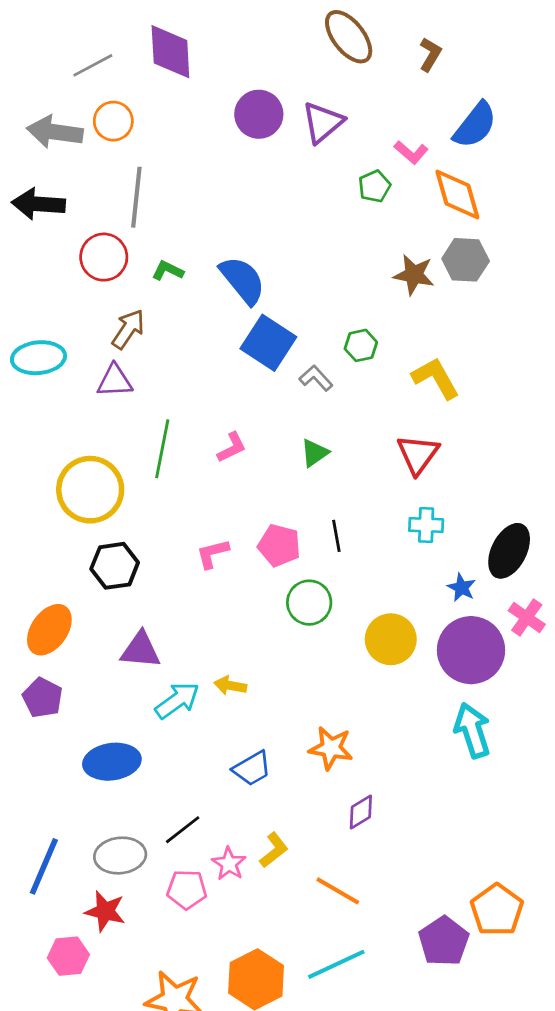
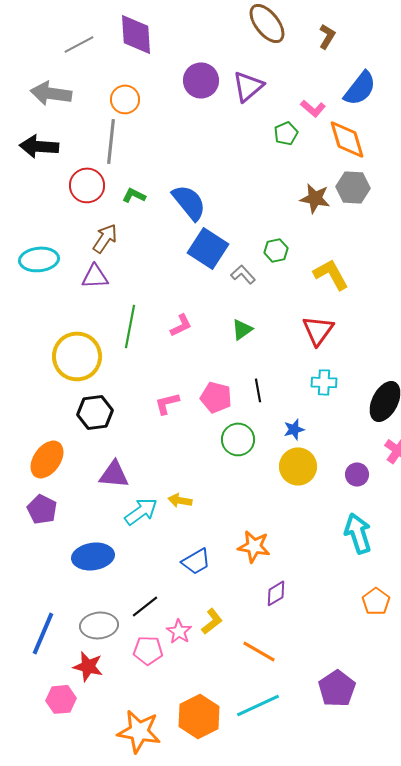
orange circle: (113, 121) -> (125, 99), moved
blue star: (461, 588) -> (294, 429), moved, turned 30
purple circle: (471, 650) -> (357, 474), size x0.5
orange pentagon: (497, 910) -> (376, 601), moved, size x0.7

